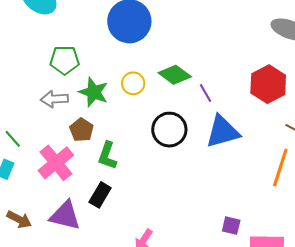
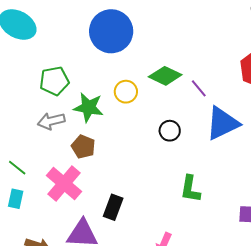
black circle: (169, 130) -> (170, 131), size x0.6
green L-shape: (107, 156) -> (190, 189), moved

